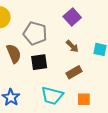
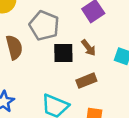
black square: (39, 62) -> (63, 53), moved

